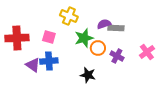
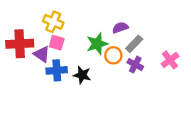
yellow cross: (69, 16) -> (53, 22), moved
gray rectangle: (116, 28) -> (134, 44), moved, turned -49
purple triangle: (33, 65) -> (42, 54), moved
black star: (88, 75) -> (82, 75), moved

